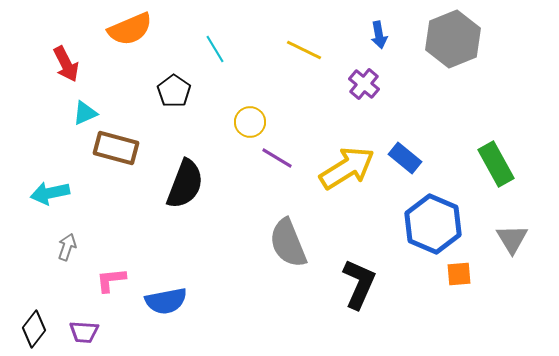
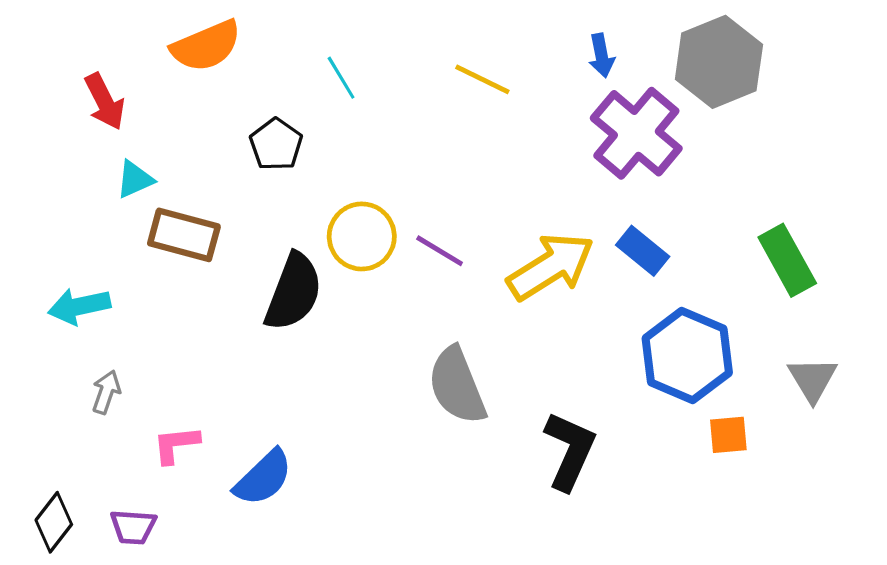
purple cross: (364, 84) -> (636, 133), moved, size x1.8
yellow circle: (250, 122) -> (362, 236), moved, size x1.4
blue semicircle: (166, 301) -> (263, 478), turned -33

